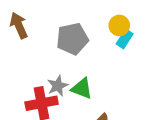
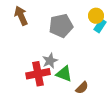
green triangle: (82, 88) -> (64, 74), moved

